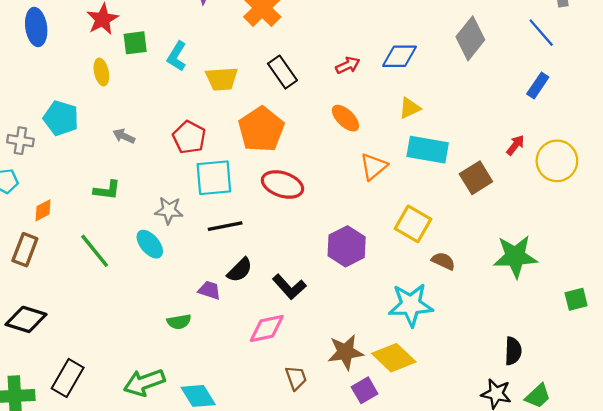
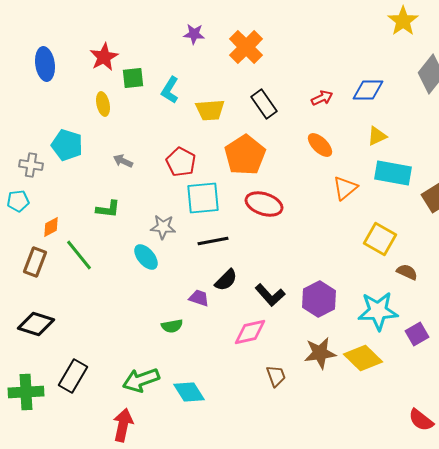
purple hexagon: (347, 246) -> (319, 299), moved
green line: (95, 251) -> (79, 255), moved
purple square: (365, 390) -> (417, 334), moved

